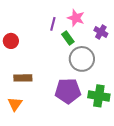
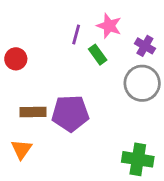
gray circle: (82, 59) -> (142, 83), moved
purple pentagon: (68, 91) -> (70, 113), moved
green cross: (99, 96) -> (138, 159), moved

